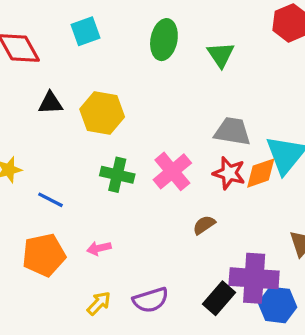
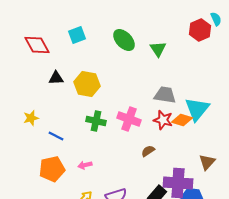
green ellipse: (164, 40) -> (124, 40), turned -55
pink cross: (172, 171) -> (129, 119), turned -30
orange diamond: (261, 173) -> (182, 120), turned 35

